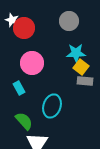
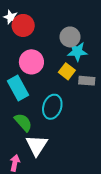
gray circle: (69, 21) -> (70, 37), moved
yellow square: (81, 67) -> (67, 71), moved
cyan rectangle: (19, 88) -> (18, 88), size x1.6

